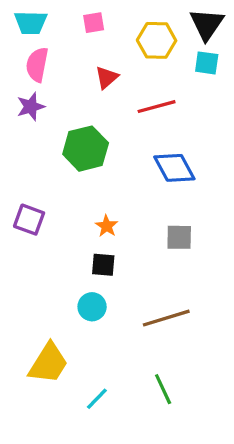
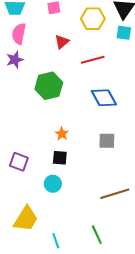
purple square: (29, 220) -> (19, 162), moved
brown line: (166, 318) -> (115, 194), moved
cyan line: (97, 399) -> (56, 241), turned -63

